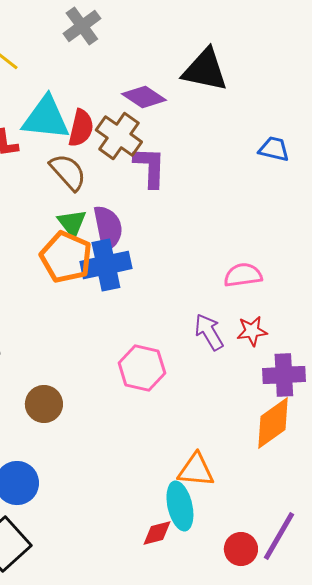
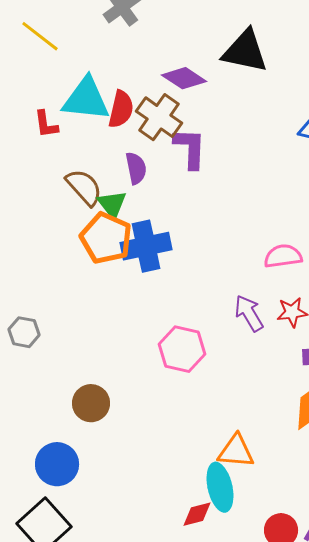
brown semicircle: (68, 172) -> (84, 187), moved
purple semicircle: (108, 228) -> (136, 168), moved, size x0.7
brown circle: (44, 404) -> (91, 403), moved

